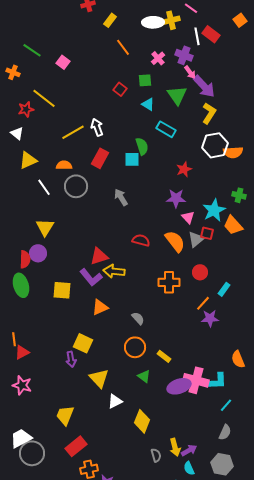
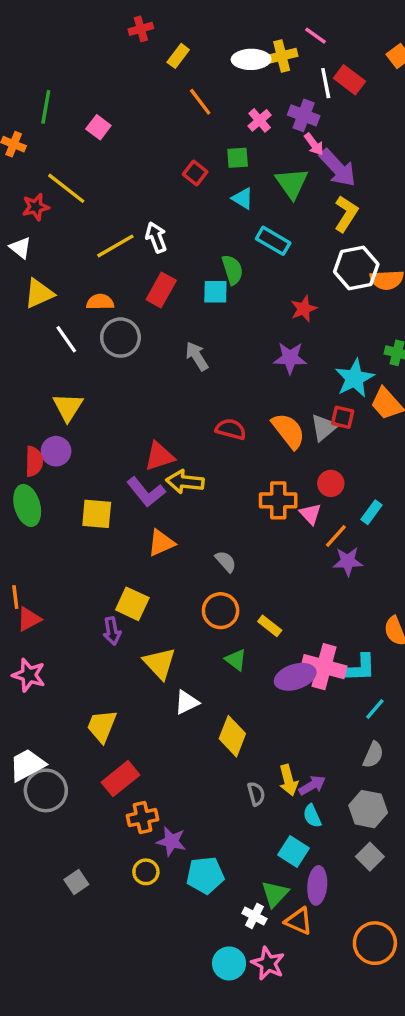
green line: (32, 50) -> (46, 107), turned 66
pink triangle: (188, 217) -> (310, 514), moved

